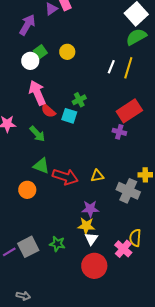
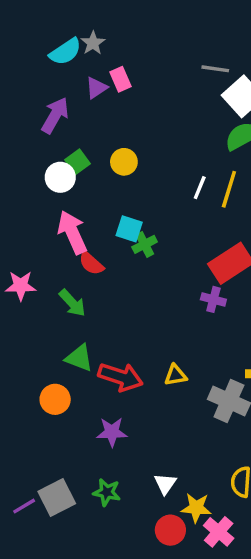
cyan square: (69, 116) -> (129, 229), moved
purple star: (90, 209) -> (112, 432), moved
yellow star: (86, 226) -> (196, 508), moved
pink cross: (123, 249) -> (219, 532), moved
red circle: (94, 266) -> (170, 530), size x0.7

